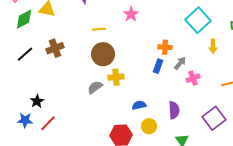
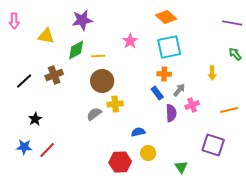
green diamond: (24, 19) -> (76, 50), moved
cyan square: (198, 20) -> (169, 47), moved, turned 30
blue rectangle: (158, 66) -> (157, 93), turned -56
black star: (37, 101) -> (35, 119), moved
purple semicircle: (174, 110) -> (171, 113), moved
purple square: (214, 118) -> (213, 145), turned -35

